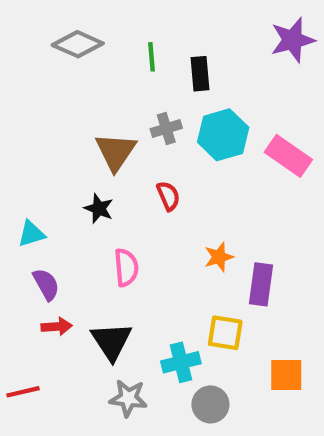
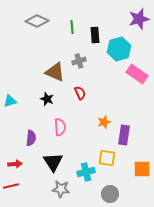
cyan hexagon: (223, 135) -> (119, 49), moved
brown triangle: (116, 152) -> (55, 72), turned -40
cyan triangle: (31, 234) -> (10, 101), moved
purple semicircle: (46, 284) -> (31, 138), moved, turned 35
red arrow: (57, 326) -> (15, 164), moved
orange square: (286, 375) -> (142, 169), moved
gray circle: (210, 404) -> (110, 194), moved

